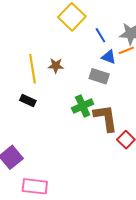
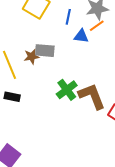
blue line: (100, 35) -> (68, 17), turned 56
gray rectangle: (99, 76) -> (45, 51), moved

